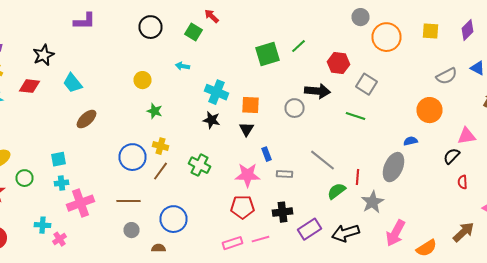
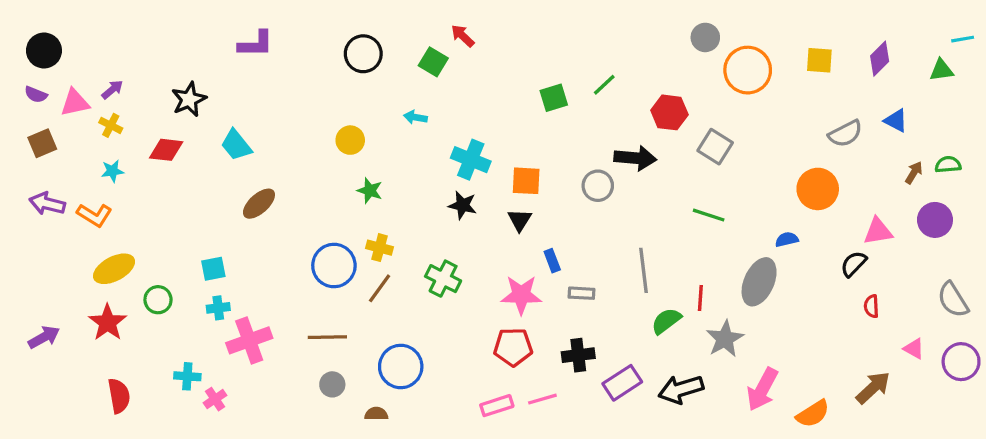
green square: (268, 54) -> (554, 98), size x0.7
green line: (356, 116) -> (709, 215), moved
gray line: (322, 160) -> (643, 270), turned 44

